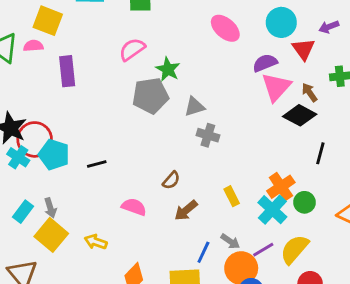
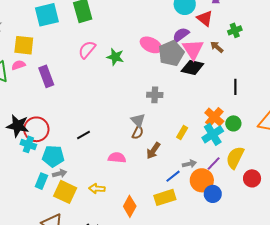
pink ellipse: (225, 28) -> (151, 45), moved
gray pentagon: (150, 96) -> (171, 53), moved
gray triangle: (194, 107) -> (138, 120), moved, turned -42
black diamond: (300, 115) -> (192, 68), moved
cyan pentagon: (54, 155) -> (53, 156), moved
yellow rectangle: (232, 196) -> (182, 133), turned 72
gray arrow: (50, 208) -> (60, 174), turned -72
cyan cross: (272, 210) -> (213, 134), turned 30
gray arrow: (230, 241) -> (189, 164), turned -32
blue line: (203, 252) -> (173, 176), turned 42

